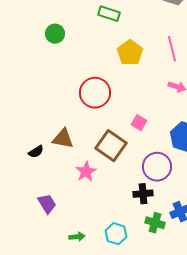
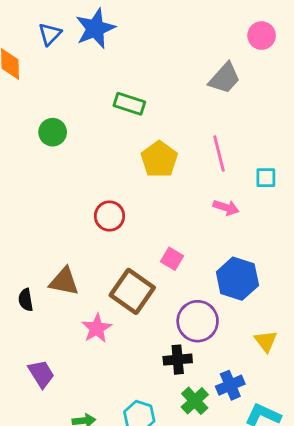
red circle: (95, 93) -> (109, 216), size x0.7
black semicircle: (36, 152) -> (26, 300), turned 112
green cross: (155, 223) -> (195, 401), turned 30

